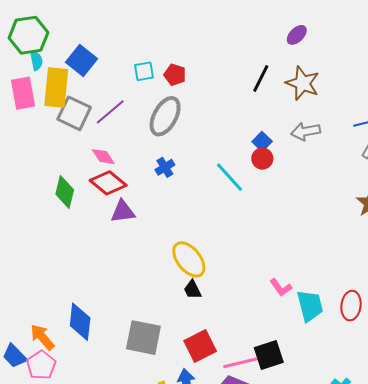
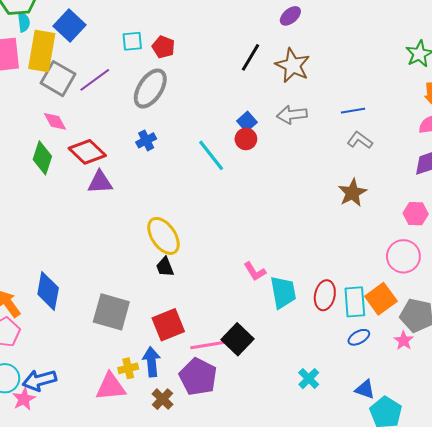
pink diamond: (103, 157) -> (55, 121), moved
black square: (269, 355) -> (237, 339), turned -32

